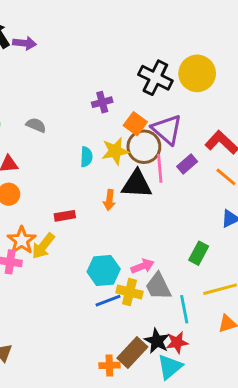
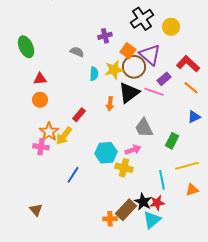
yellow circle: (197, 73) -> (171, 27), moved, size x0.7
black cross: (155, 78) -> (142, 19), turned 30
gray semicircle: (36, 125) -> (77, 52), moved
pink line: (160, 168) -> (154, 92), moved, turned -66
black triangle: (137, 184) -> (129, 93), turned -40
red rectangle: (65, 216) -> (79, 115), turned -40
gray trapezoid: (158, 286) -> (144, 128), moved
blue line: (108, 301) -> (73, 175), moved, turned -36

